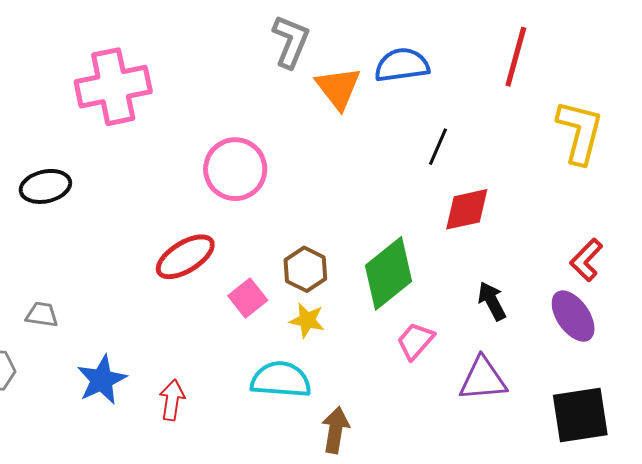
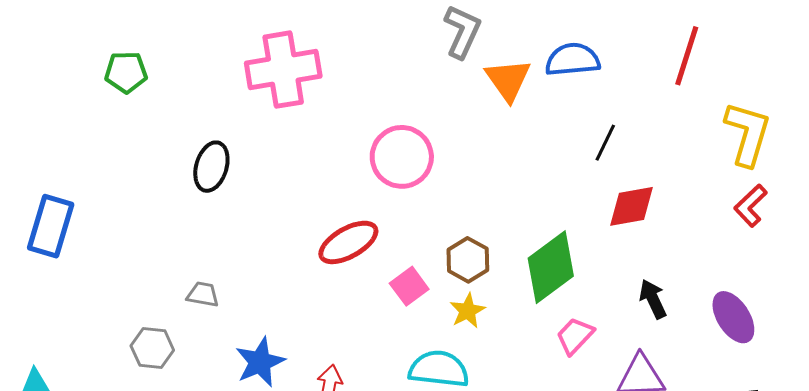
black ellipse: (45, 186) -> (211, 167), turned -63
red L-shape: (586, 260) -> (751, 206), moved
yellow star: (307, 320) -> (468, 311), turned 30

